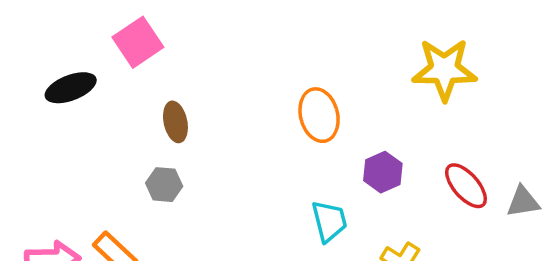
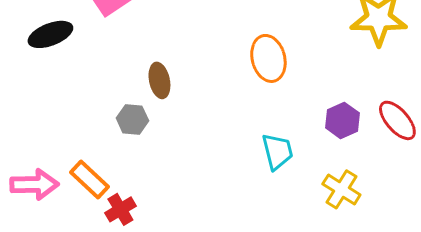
brown ellipse: (175, 122) -> (159, 80), moved
purple hexagon: (383, 172) -> (342, 120), moved

